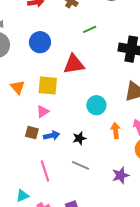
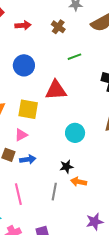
orange arrow: (116, 131) -> (79, 182), moved, turned -77
black star: (79, 138) -> (66, 167), moved
gray line: (81, 165) -> (54, 192), turned 72
purple star: (121, 175) -> (95, 222), moved

